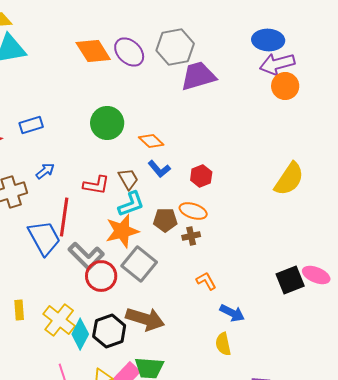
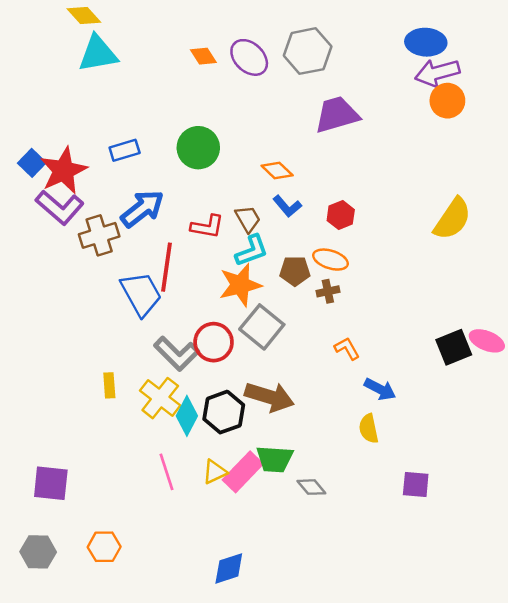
orange diamond: (93, 51) -> (203, 56), size x0.6
purple trapezoid: (198, 76) -> (337, 115), moved
green circle: (107, 123) -> (198, 148), moved
blue arrow: (45, 171) -> (142, 209), size x1.8
gray L-shape: (86, 256) -> (177, 354), moved

